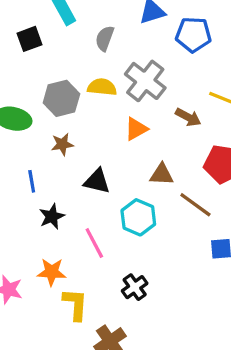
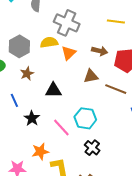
yellow semicircle: (102, 87) -> (49, 42), moved
brown arrow: (188, 117) -> (100, 51), moved
cyan hexagon: (138, 217) -> (85, 118), moved

